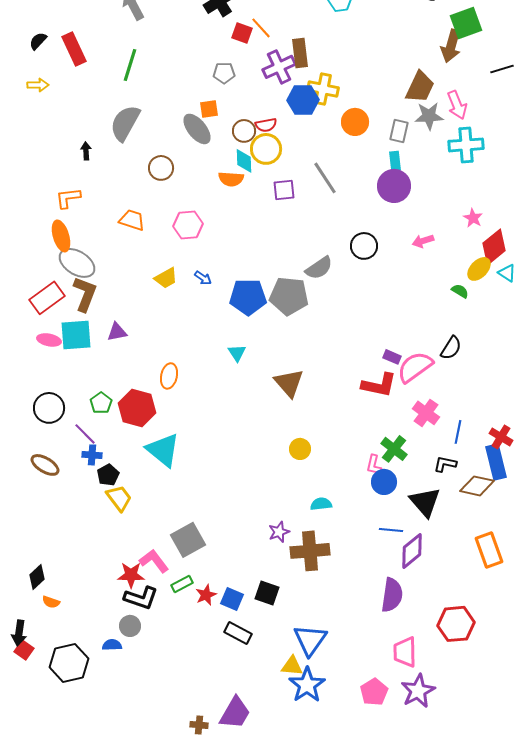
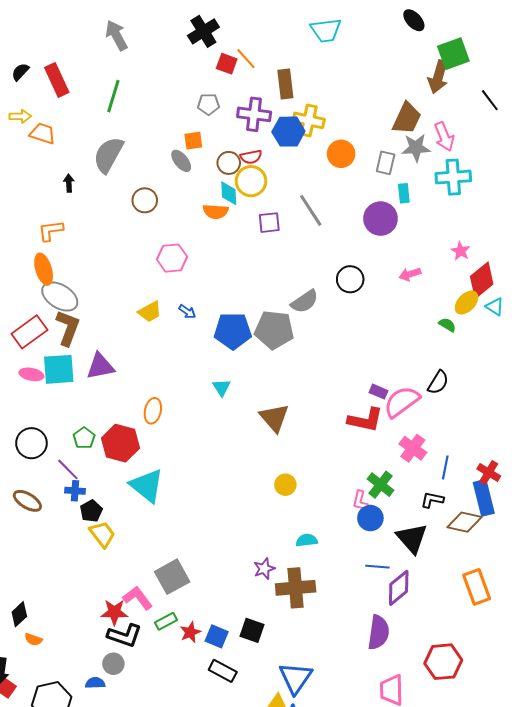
purple cross: (279, 67) -> (254, 114), moved, turned 32
black line: (502, 69) -> (490, 100), turned 70
gray ellipse: (197, 129) -> (181, 161), size x0.7
cyan rectangle: (395, 161) -> (404, 193), moved
orange trapezoid: (132, 220) -> (43, 134), moved
purple triangle: (117, 332) -> (100, 366), size x1.4

